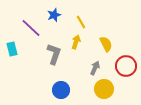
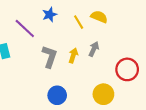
yellow arrow: (76, 42) -> (73, 55), moved
yellow semicircle: (106, 44) -> (99, 17), moved, turned -42
gray arrow: (95, 68) -> (94, 49), moved

